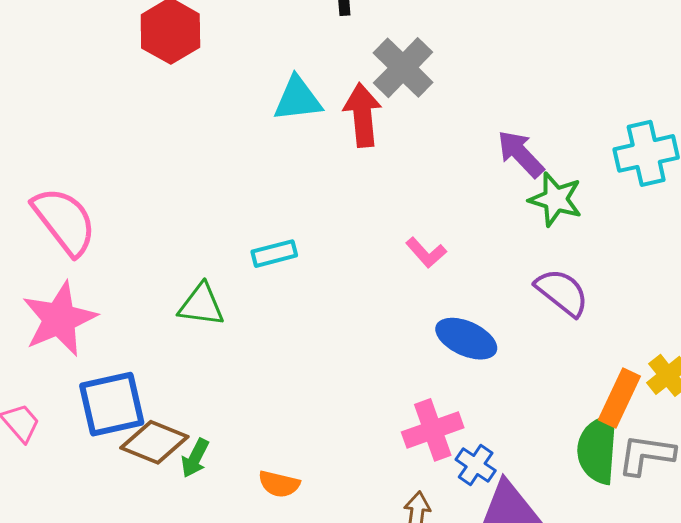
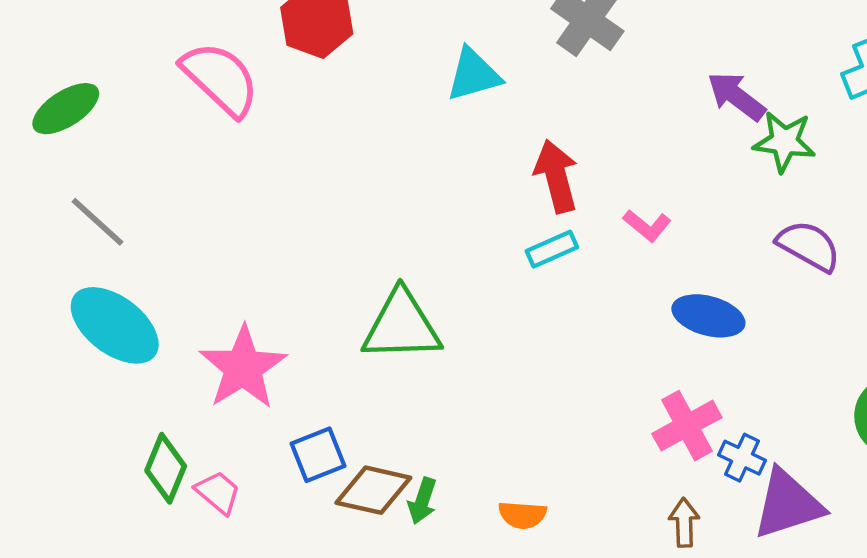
red arrow: (362, 115) -> (556, 176), moved
pink semicircle: (64, 221) -> (220, 79), moved
cyan rectangle: (274, 254) -> (552, 249), moved
green triangle: (201, 305) -> (402, 326), size x1.5
blue square: (112, 404) -> (318, 455), size x0.7

